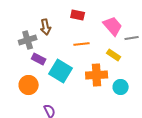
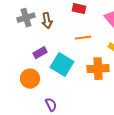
gray cross: (28, 40) -> (26, 18), moved
purple rectangle: (39, 59) -> (40, 53), turned -56

